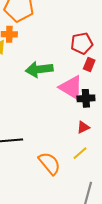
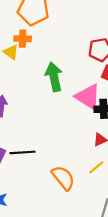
green arrow: (39, 69) -> (54, 77), turned 84

